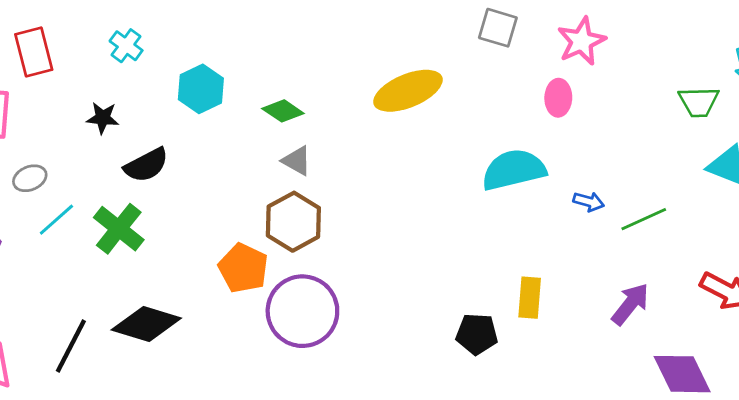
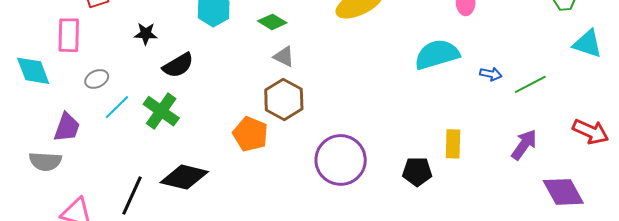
purple circle: (302, 311) -> (341, 160), moved

